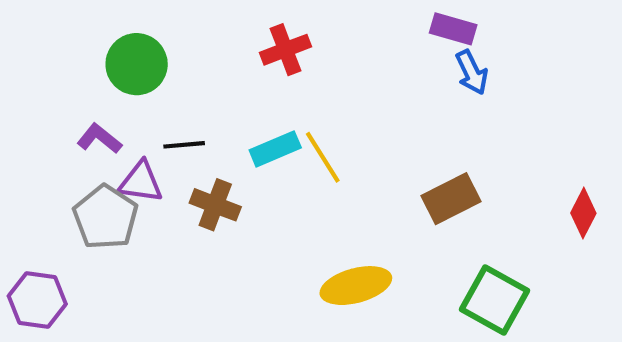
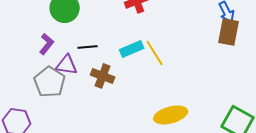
purple L-shape: (99, 139) -> (47, 44), turned 90
brown rectangle: (451, 199) -> (229, 32), moved, turned -52

